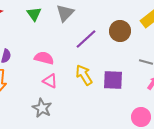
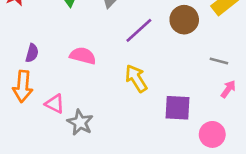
purple square: (113, 80) -> (178, 108), moved
pink triangle: (50, 81) -> (55, 104), moved

